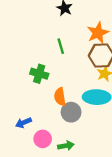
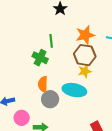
green cross: (39, 74) -> (40, 58), moved

